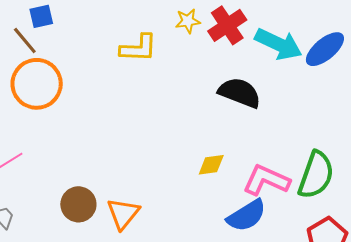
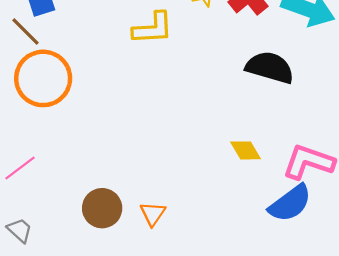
yellow diamond: (211, 165) -> (246, 150), turned 72
orange triangle: (123, 214) -> (153, 214), size x0.7

